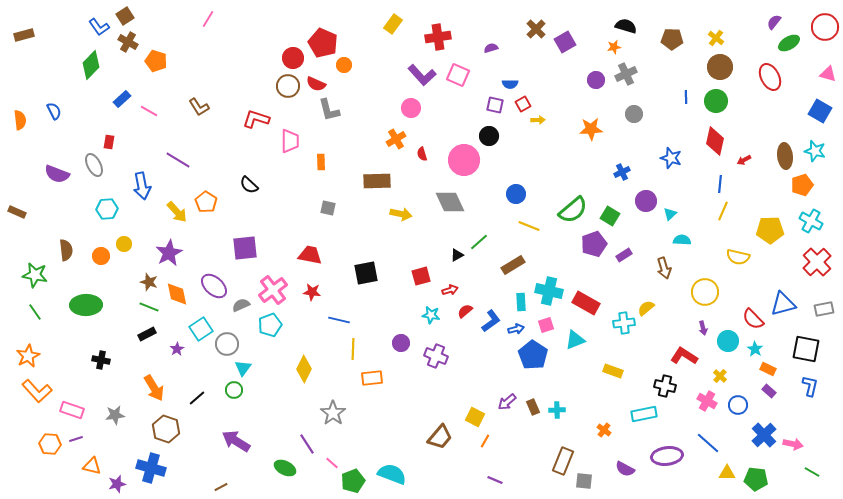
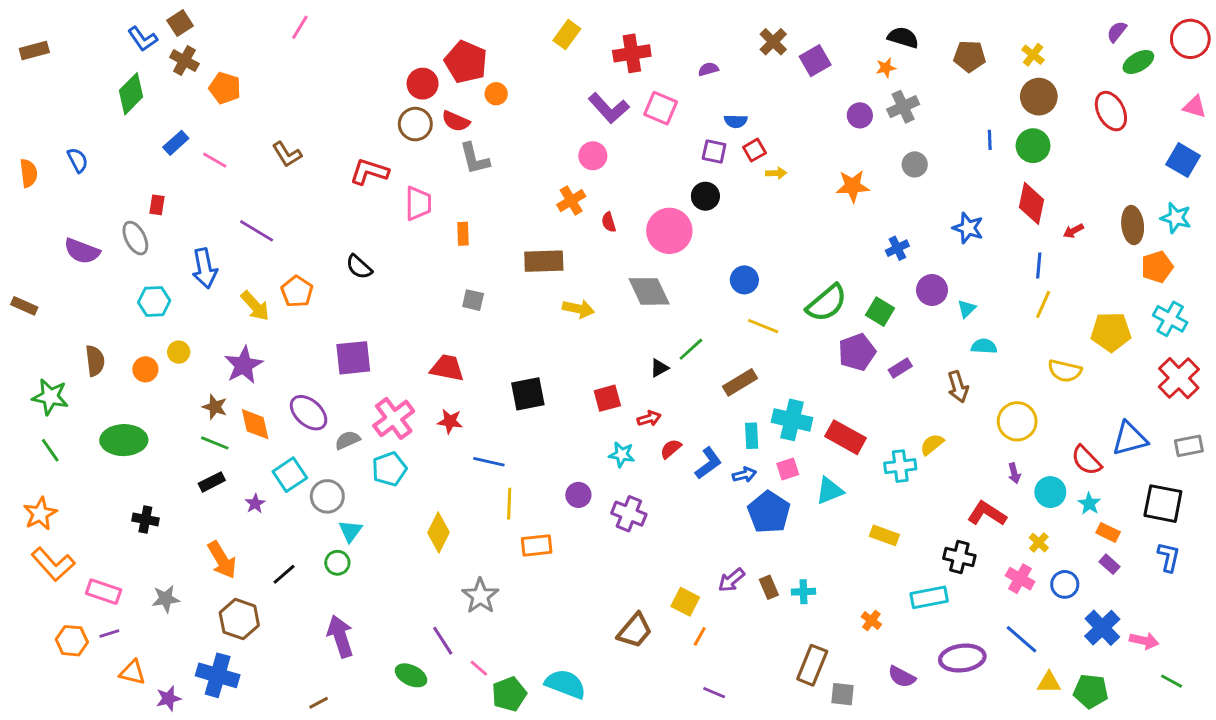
purple arrow: (236, 441) -> (340, 636), turned 40

